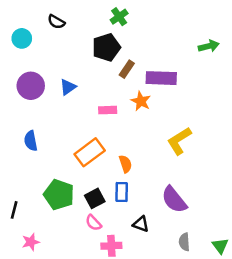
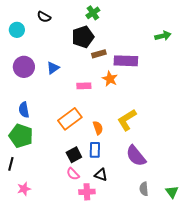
brown rectangle: (127, 69) -> (99, 54), turned 40
yellow L-shape: (179, 141) -> (127, 120), moved
green pentagon: (59, 195) -> (21, 136), moved
black triangle: (141, 224) -> (101, 175), moved

